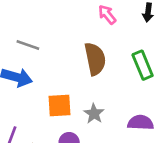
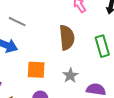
gray star: (94, 114) -> (70, 75), moved

